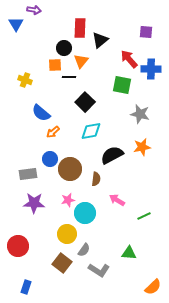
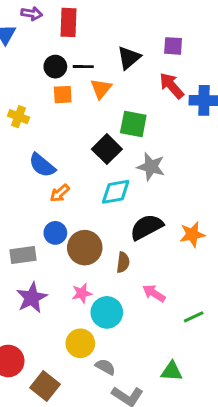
red rectangle: (80, 28) -> (69, 22), moved
purple square: (146, 32) -> (173, 46), moved
black circle: (64, 48) -> (55, 67), moved
black line: (69, 77) -> (83, 67), moved
green square: (122, 85) -> (133, 124), moved
gray star: (140, 114) -> (151, 167), moved
orange star: (142, 147) -> (192, 234), moved
purple star: (34, 203) -> (32, 298), turned -30
gray semicircle: (84, 250) -> (105, 367), turned -96
brown square: (62, 263) -> (45, 386), moved

